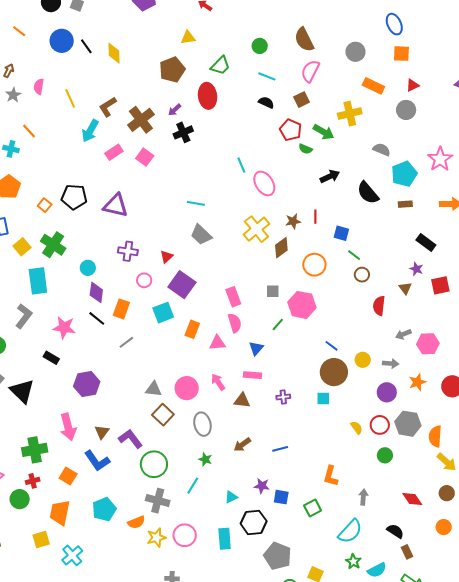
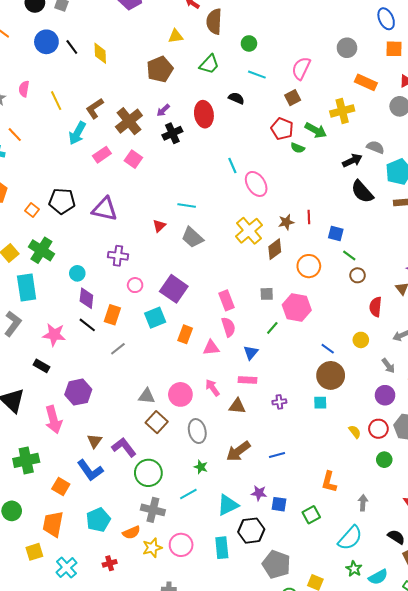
brown semicircle: (304, 40) -> (214, 22), moved, turned 30
red ellipse: (208, 96) -> (204, 114), moved
black semicircle: (266, 102) -> (236, 98), moved
black arrow: (330, 176) -> (352, 161), moved
red triangle: (167, 257) -> (159, 226), moved
yellow circle: (363, 360) -> (361, 340), moved
gray arrow: (391, 363) -> (388, 366), turned 49
pink arrow: (68, 427) -> (53, 420), moved
brown arrow: (242, 445) -> (238, 451), size x1.4
red cross: (33, 481) -> (110, 563), moved
cyan line: (193, 486) -> (188, 494), turned 30
cyan triangle: (231, 497) -> (228, 505), size x1.6

